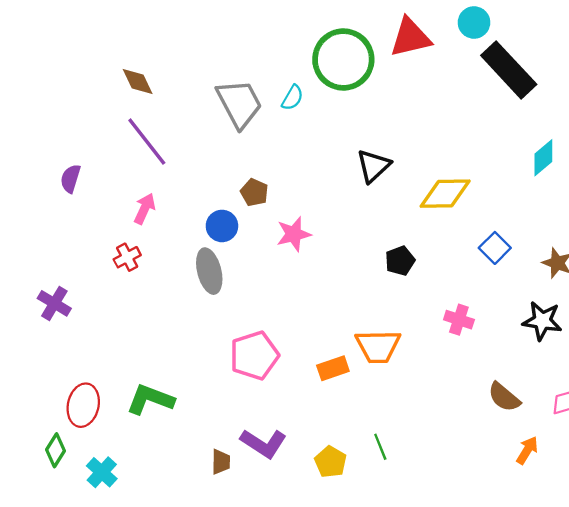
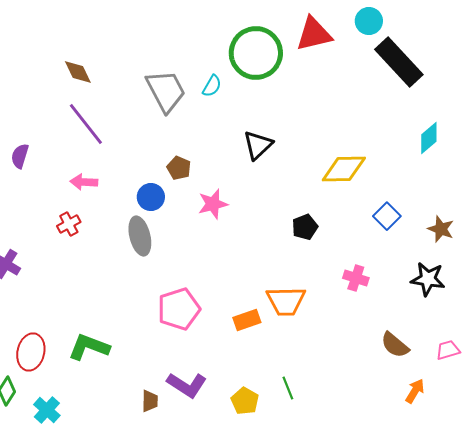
black triangle: (373, 166) -> (258, 145), moved
pink arrow: (145, 209) -> (84, 182), turned -112

